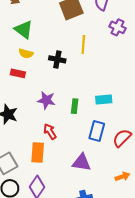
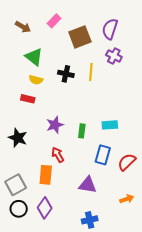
purple cross: (117, 27) -> (114, 56), moved
black cross: (57, 59) -> (66, 74), moved
purple star: (46, 100) -> (55, 125), turned -30

